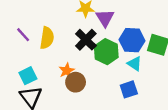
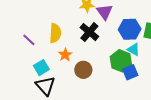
purple line: (23, 35) -> (29, 40), moved
green hexagon: (106, 52) -> (121, 61), moved
orange star: (67, 71) -> (65, 55), moved

